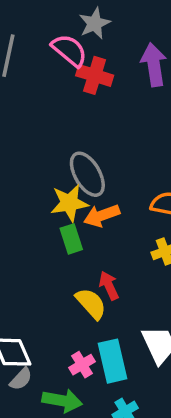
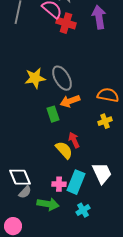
yellow star: (69, 203) -> (35, 78), moved
cyan rectangle: (112, 361) -> (76, 182), turned 35
pink cross: (82, 365) -> (59, 184), turned 32

